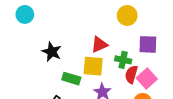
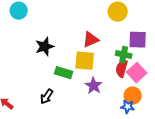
black star: (52, 52) -> (45, 47), turned 30
green cross: (123, 60) -> (124, 55), moved

